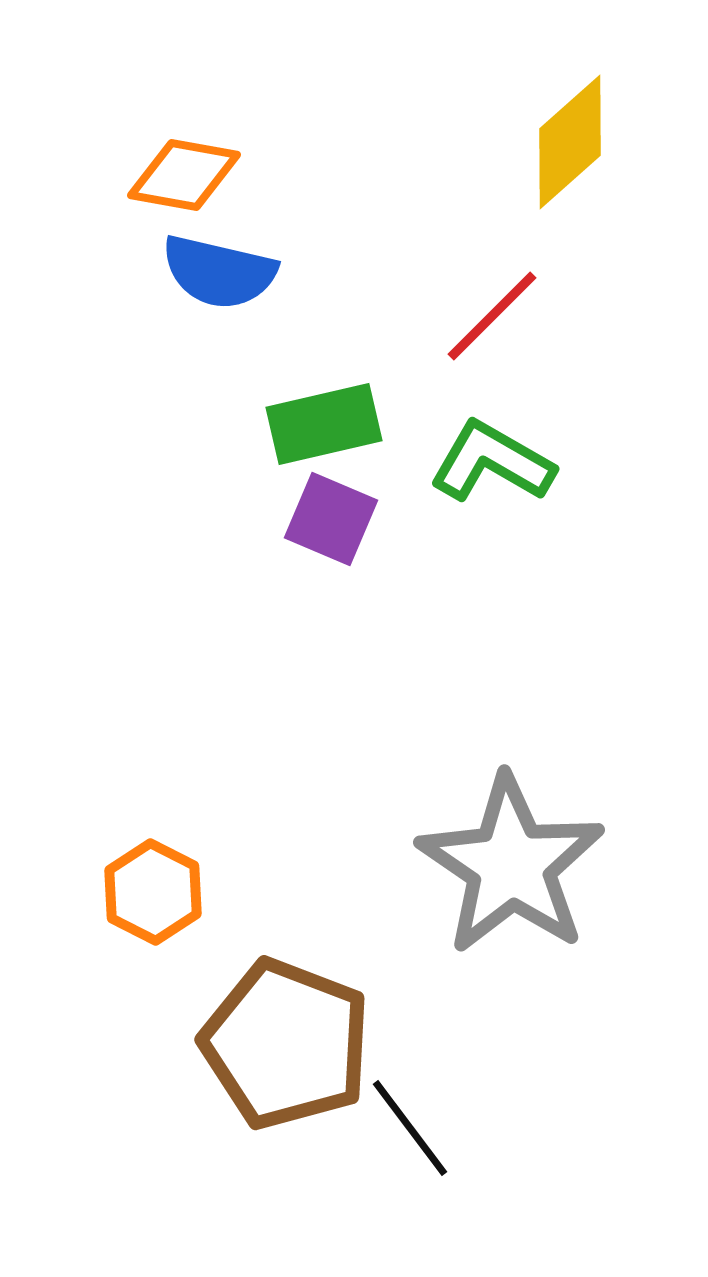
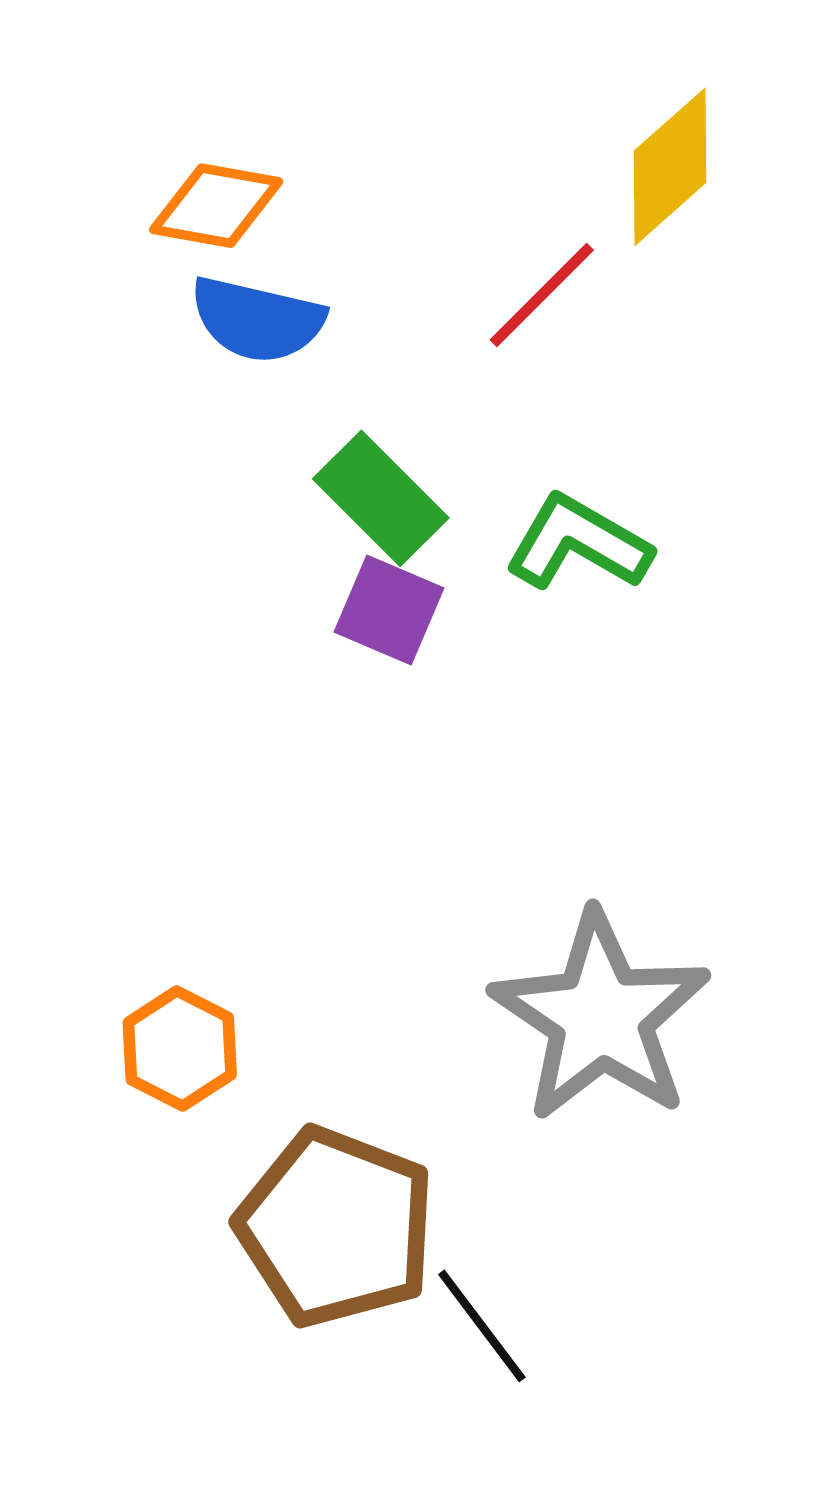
red line: (492, 316) -> (542, 295), moved
green rectangle: (324, 424) -> (381, 498), turned 58

